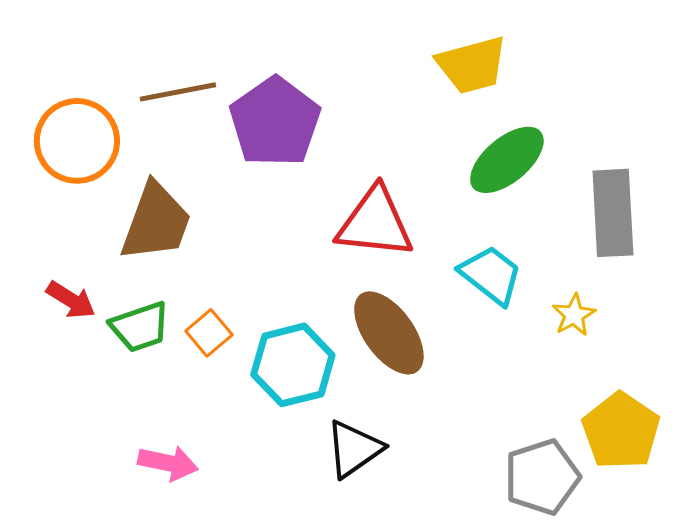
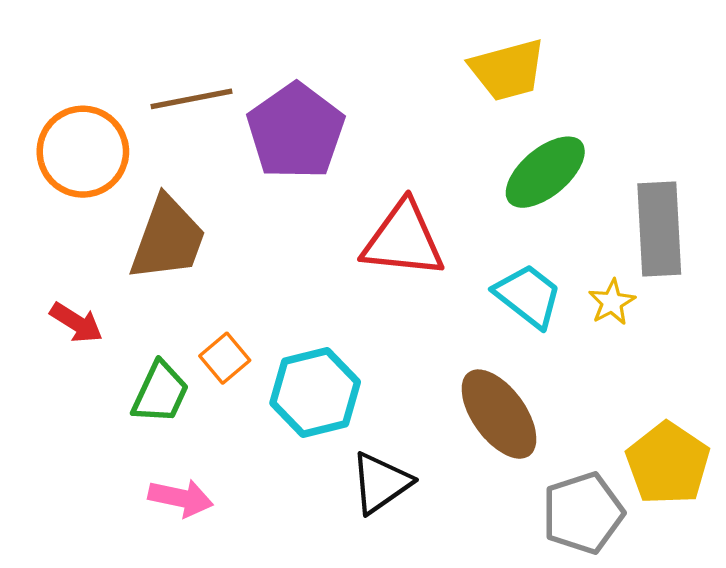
yellow star: (574, 315) -> (612, 302), moved
green trapezoid: (140, 327) -> (160, 393), moved, turned -46
brown ellipse: (389, 333) -> (499, 414), moved

